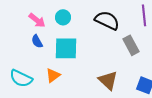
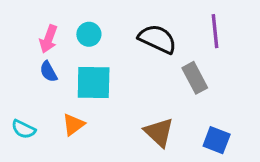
pink arrow: (37, 20) -> (48, 39), turned 72
cyan semicircle: (21, 78) -> (24, 129), size x0.7

